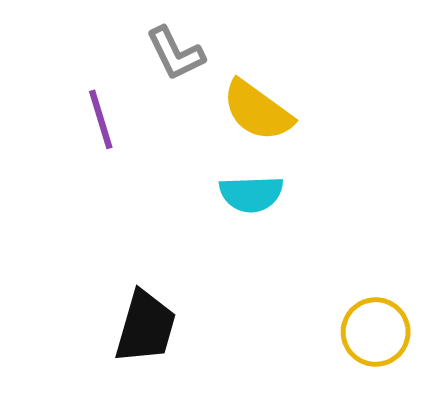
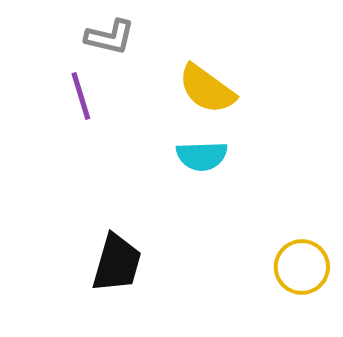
gray L-shape: (175, 53) -> (110, 37), moved, turned -51

